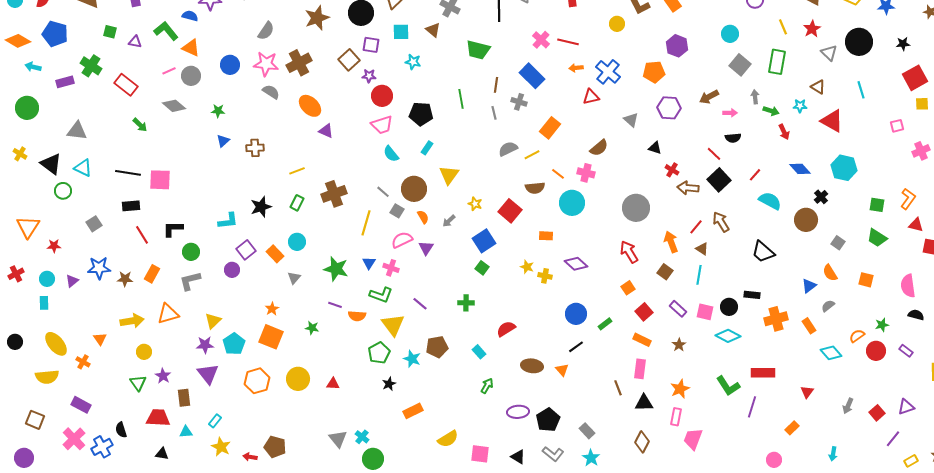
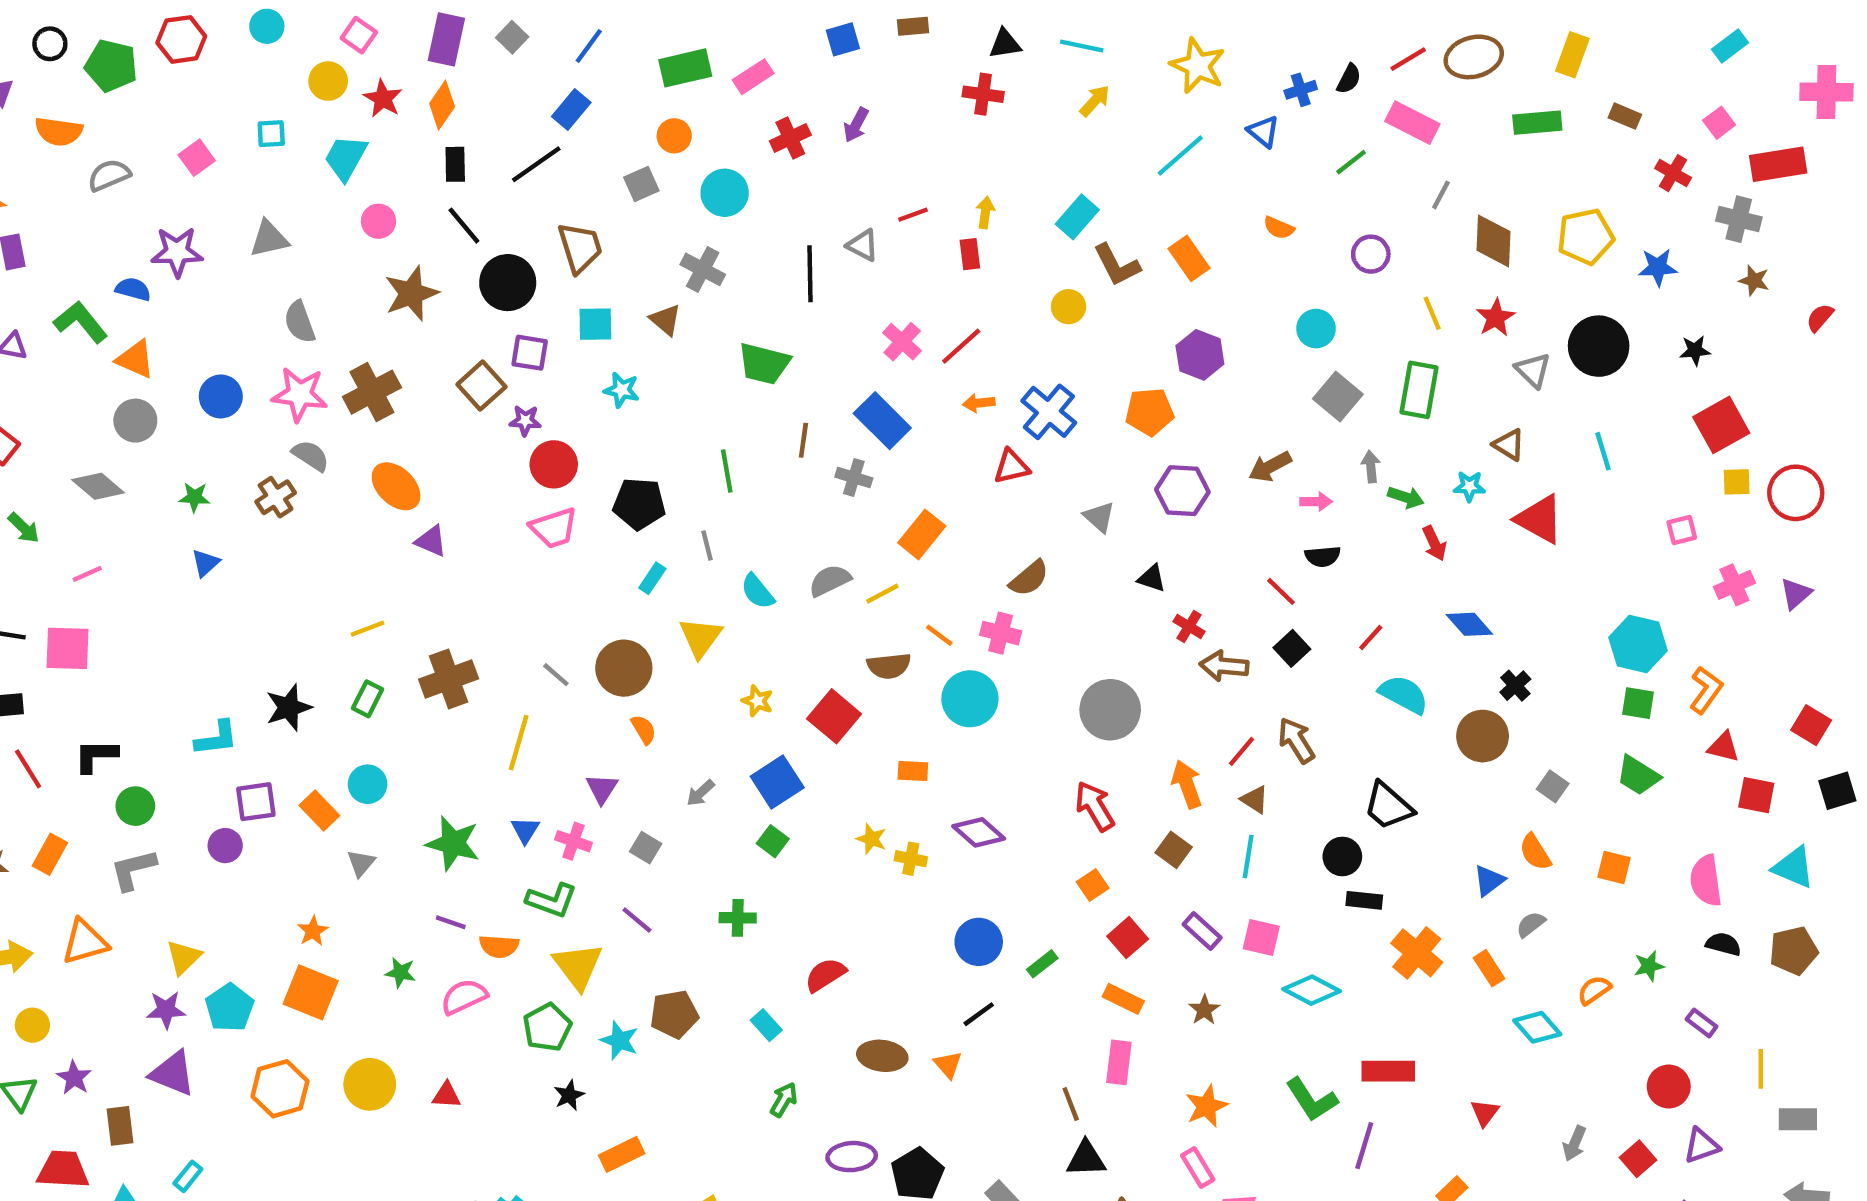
gray semicircle: (266, 31) -> (300, 322), turned 126
red line: (568, 42) -> (961, 346), turned -55
pink line: (169, 71) -> (87, 574), moved
gray line: (494, 113) -> (707, 545), moved
brown cross: (255, 148) -> (276, 497), moved, turned -30
cyan semicircle: (391, 154) -> (757, 591), moved
cyan hexagon: (844, 168) -> (1638, 644), moved
black square: (719, 180) -> (1292, 648), size x0.7
gray square: (397, 211) -> (646, 848), moved
gray arrow: (449, 221) -> (700, 793), moved
pink semicircle: (402, 240) -> (464, 997), moved
purple triangle: (426, 248) -> (602, 789), moved
purple square: (246, 250) -> (256, 802), turned 30
black circle: (729, 307) -> (1342, 856), moved
orange cross: (776, 319) -> (1417, 953), turned -35
red circle: (876, 351) -> (1669, 1086), moved
purple triangle: (208, 374) -> (173, 1073), turned -30
black triangle: (644, 403) -> (1086, 1159), moved
pink rectangle: (676, 417) -> (1198, 1168), turned -42

